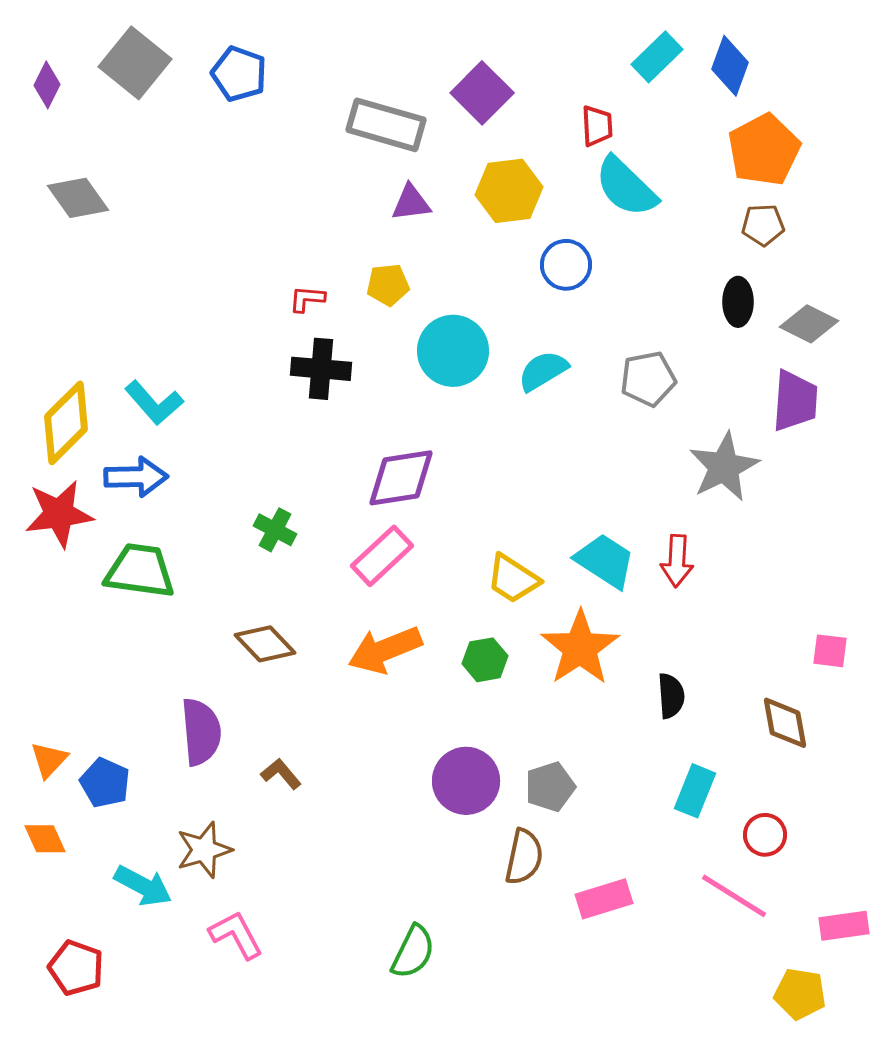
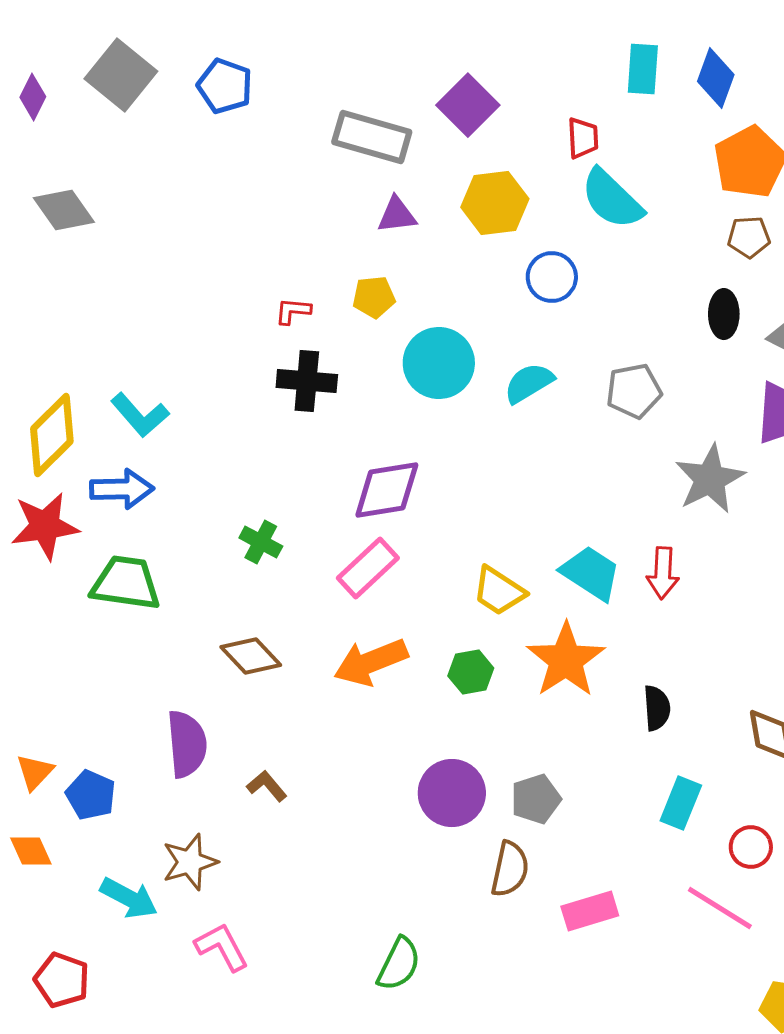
cyan rectangle: (657, 57) -> (643, 69), turned -42

